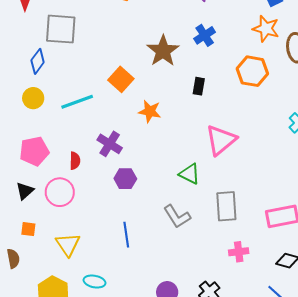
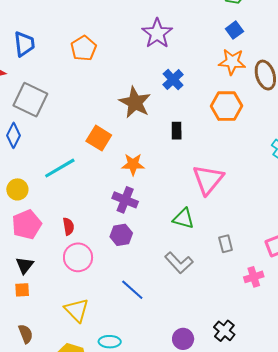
gray square: (61, 29) -> (30, 100), turned 32
yellow circle: (33, 98) -> (17, 189), moved
purple cross: (110, 144) -> (125, 200), moved
pink circle: (60, 192) -> (78, 257), moved
gray rectangle: (226, 206) -> (226, 244), size x0.6
orange square: (28, 229) -> (22, 290), moved
blue line: (126, 235) -> (132, 290), turned -30
pink cross: (239, 252) -> (254, 277), moved

